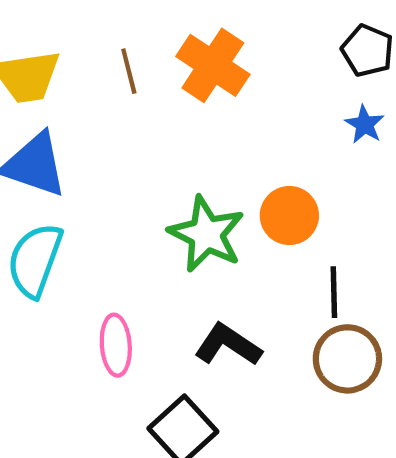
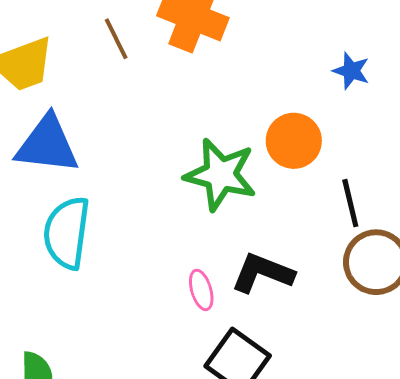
blue star: (365, 124) -> (351, 71), moved
pink ellipse: (116, 345) -> (201, 290), moved, size x0.7

